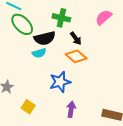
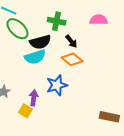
pink semicircle: (104, 17) -> (99, 20), turned 42
cyan semicircle: (39, 53) -> (35, 57), size x1.5
purple arrow: (71, 109) -> (34, 98), moved

